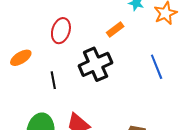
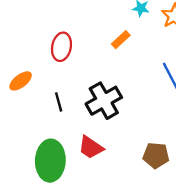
black cross: (96, 64) -> (104, 101), moved

